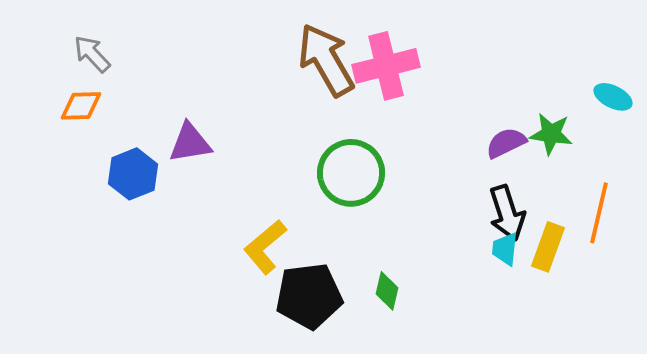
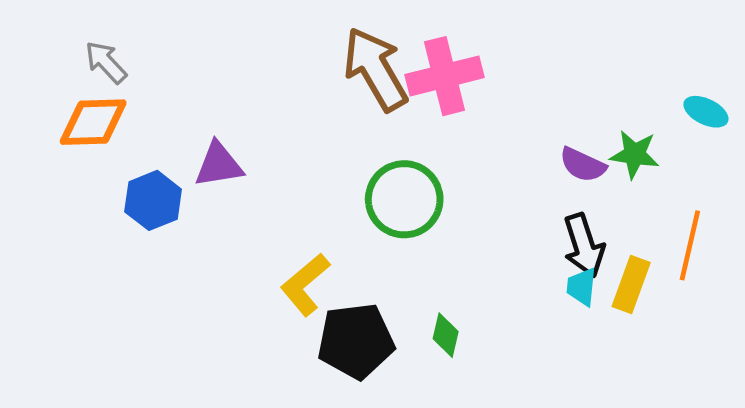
orange diamond: (81, 106) -> (93, 122), size x1.4
purple semicircle: (506, 143) -> (583, 165), turned -129

